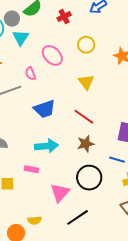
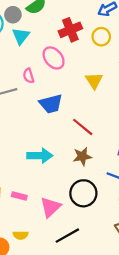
red cross: (64, 16) -> (70, 30), moved, size x1.5
yellow circle: (86, 45) -> (101, 37), moved
yellow triangle: (86, 82) -> (94, 81), moved
blue trapezoid: (44, 109) -> (51, 104), moved
pink rectangle: (32, 169) -> (19, 196), moved

